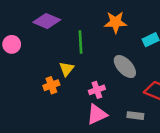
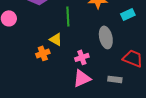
gray ellipse: (125, 67) -> (106, 37), turned 30
yellow triangle: (67, 69) -> (56, 39), turned -40

